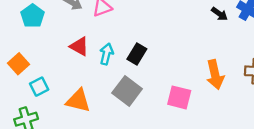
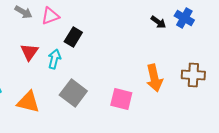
red triangle: (79, 46) -> (29, 52), turned 36
black rectangle: (137, 54) -> (73, 37), moved

